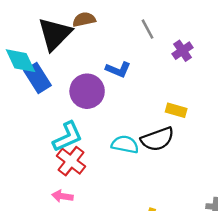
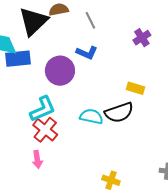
gray line: (147, 29) -> (90, 20), moved
blue rectangle: (37, 78) -> (18, 59), turned -65
pink arrow: (62, 196) -> (37, 159), turned -108

